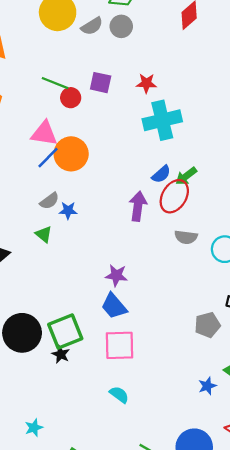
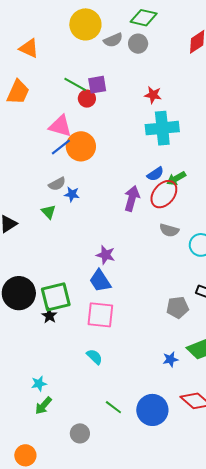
purple square: (101, 83) -> (97, 85), moved, turned -30
cyan star: (34, 428) -> (39, 384), moved

